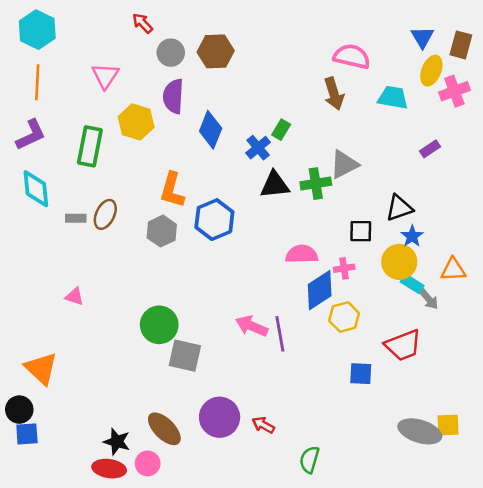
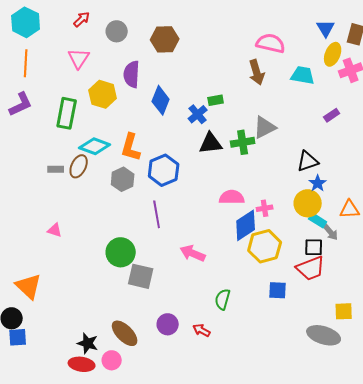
red arrow: (143, 23) -> (82, 19), moved, turned 90
gray circle: (171, 53) -> (117, 31), moved
green rectangle: (281, 130) -> (216, 100), turned 49
cyan diamond: (36, 189) -> (95, 146), moved, turned -64
black square: (361, 231) -> (314, 247), moved
yellow hexagon: (344, 317) -> (265, 246), size x1.4
purple line: (280, 334) -> (157, 214), moved
purple circle: (220, 417) -> (168, 324), size x0.7
yellow square: (448, 425) -> (344, 311), moved
green semicircle: (309, 460) -> (223, 299), moved

